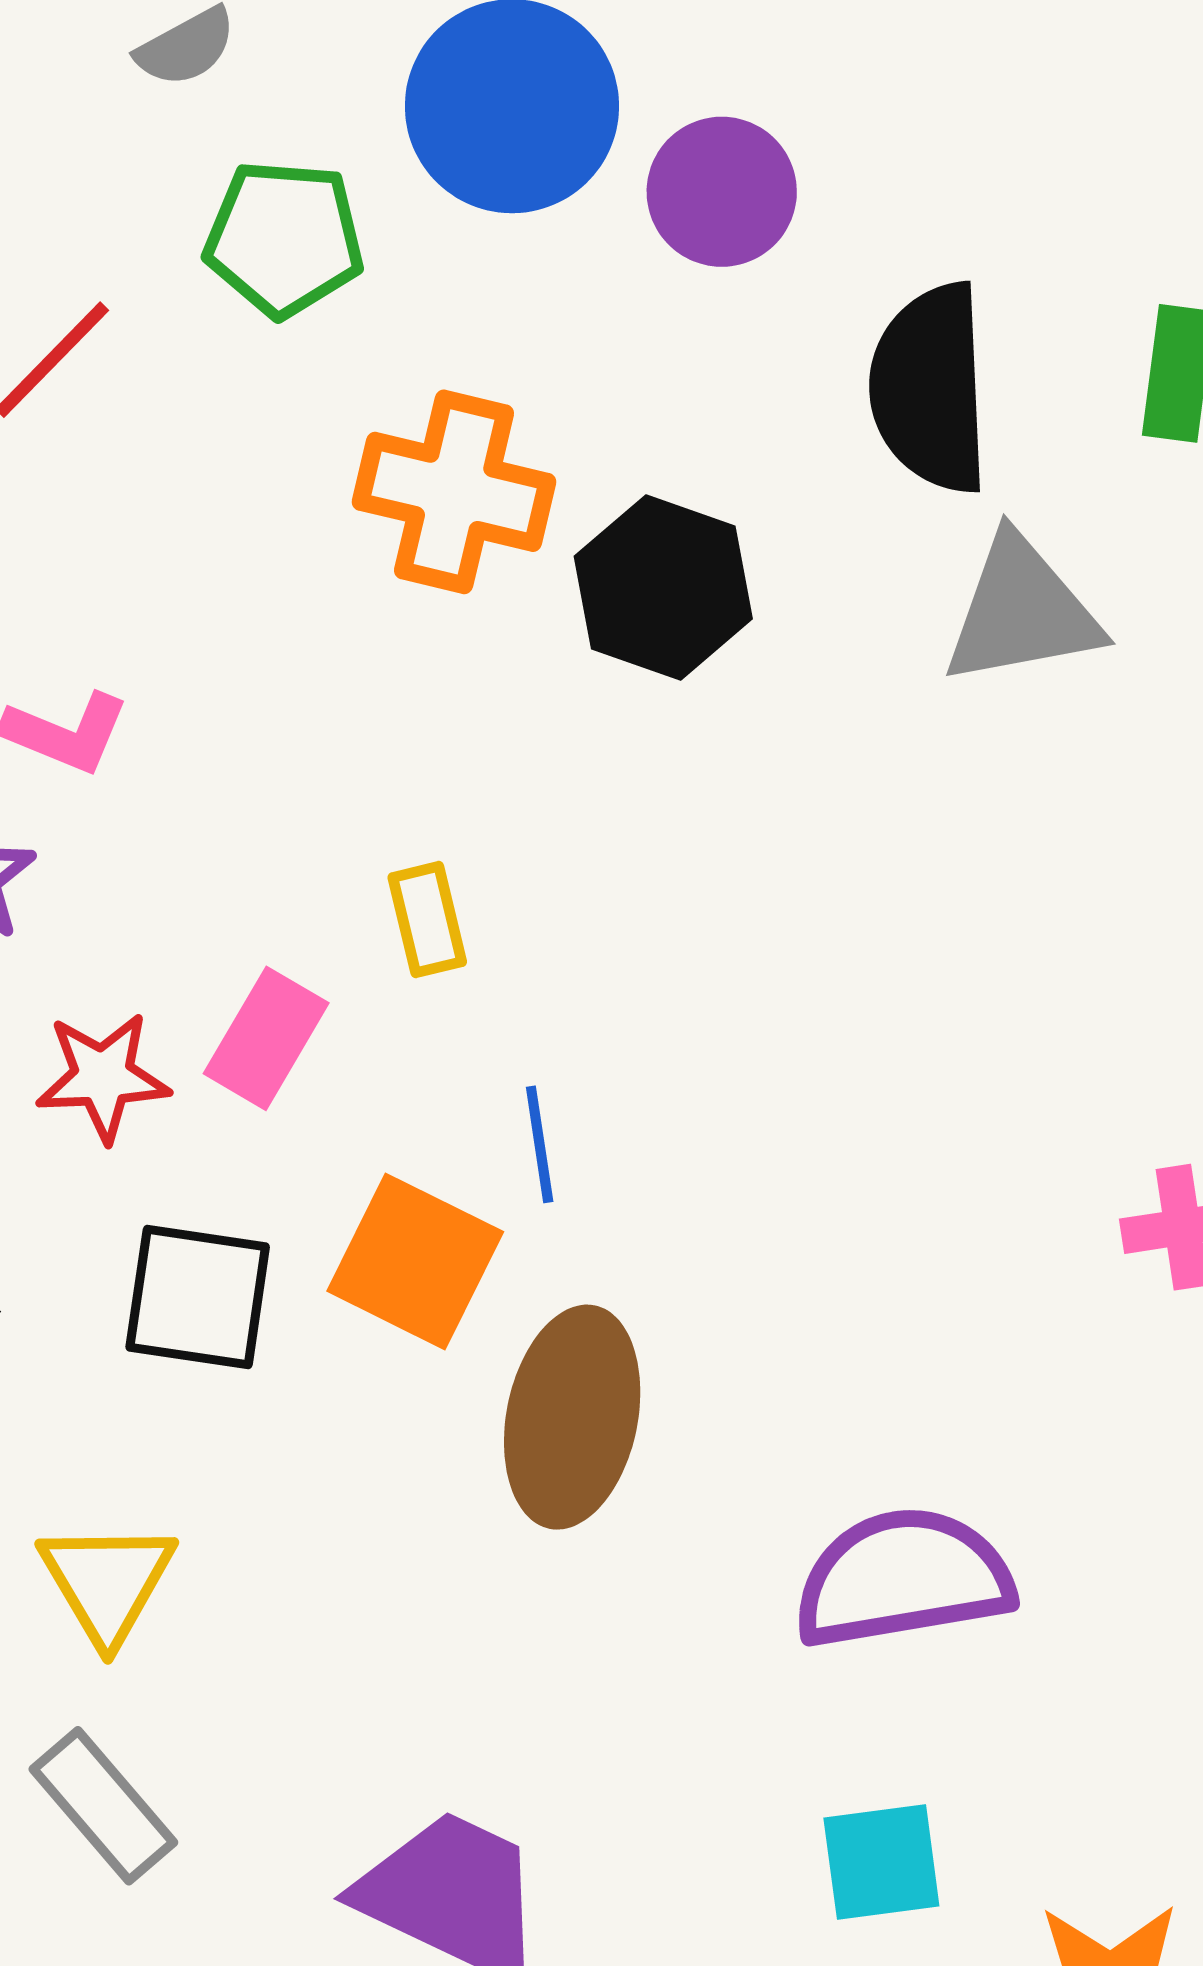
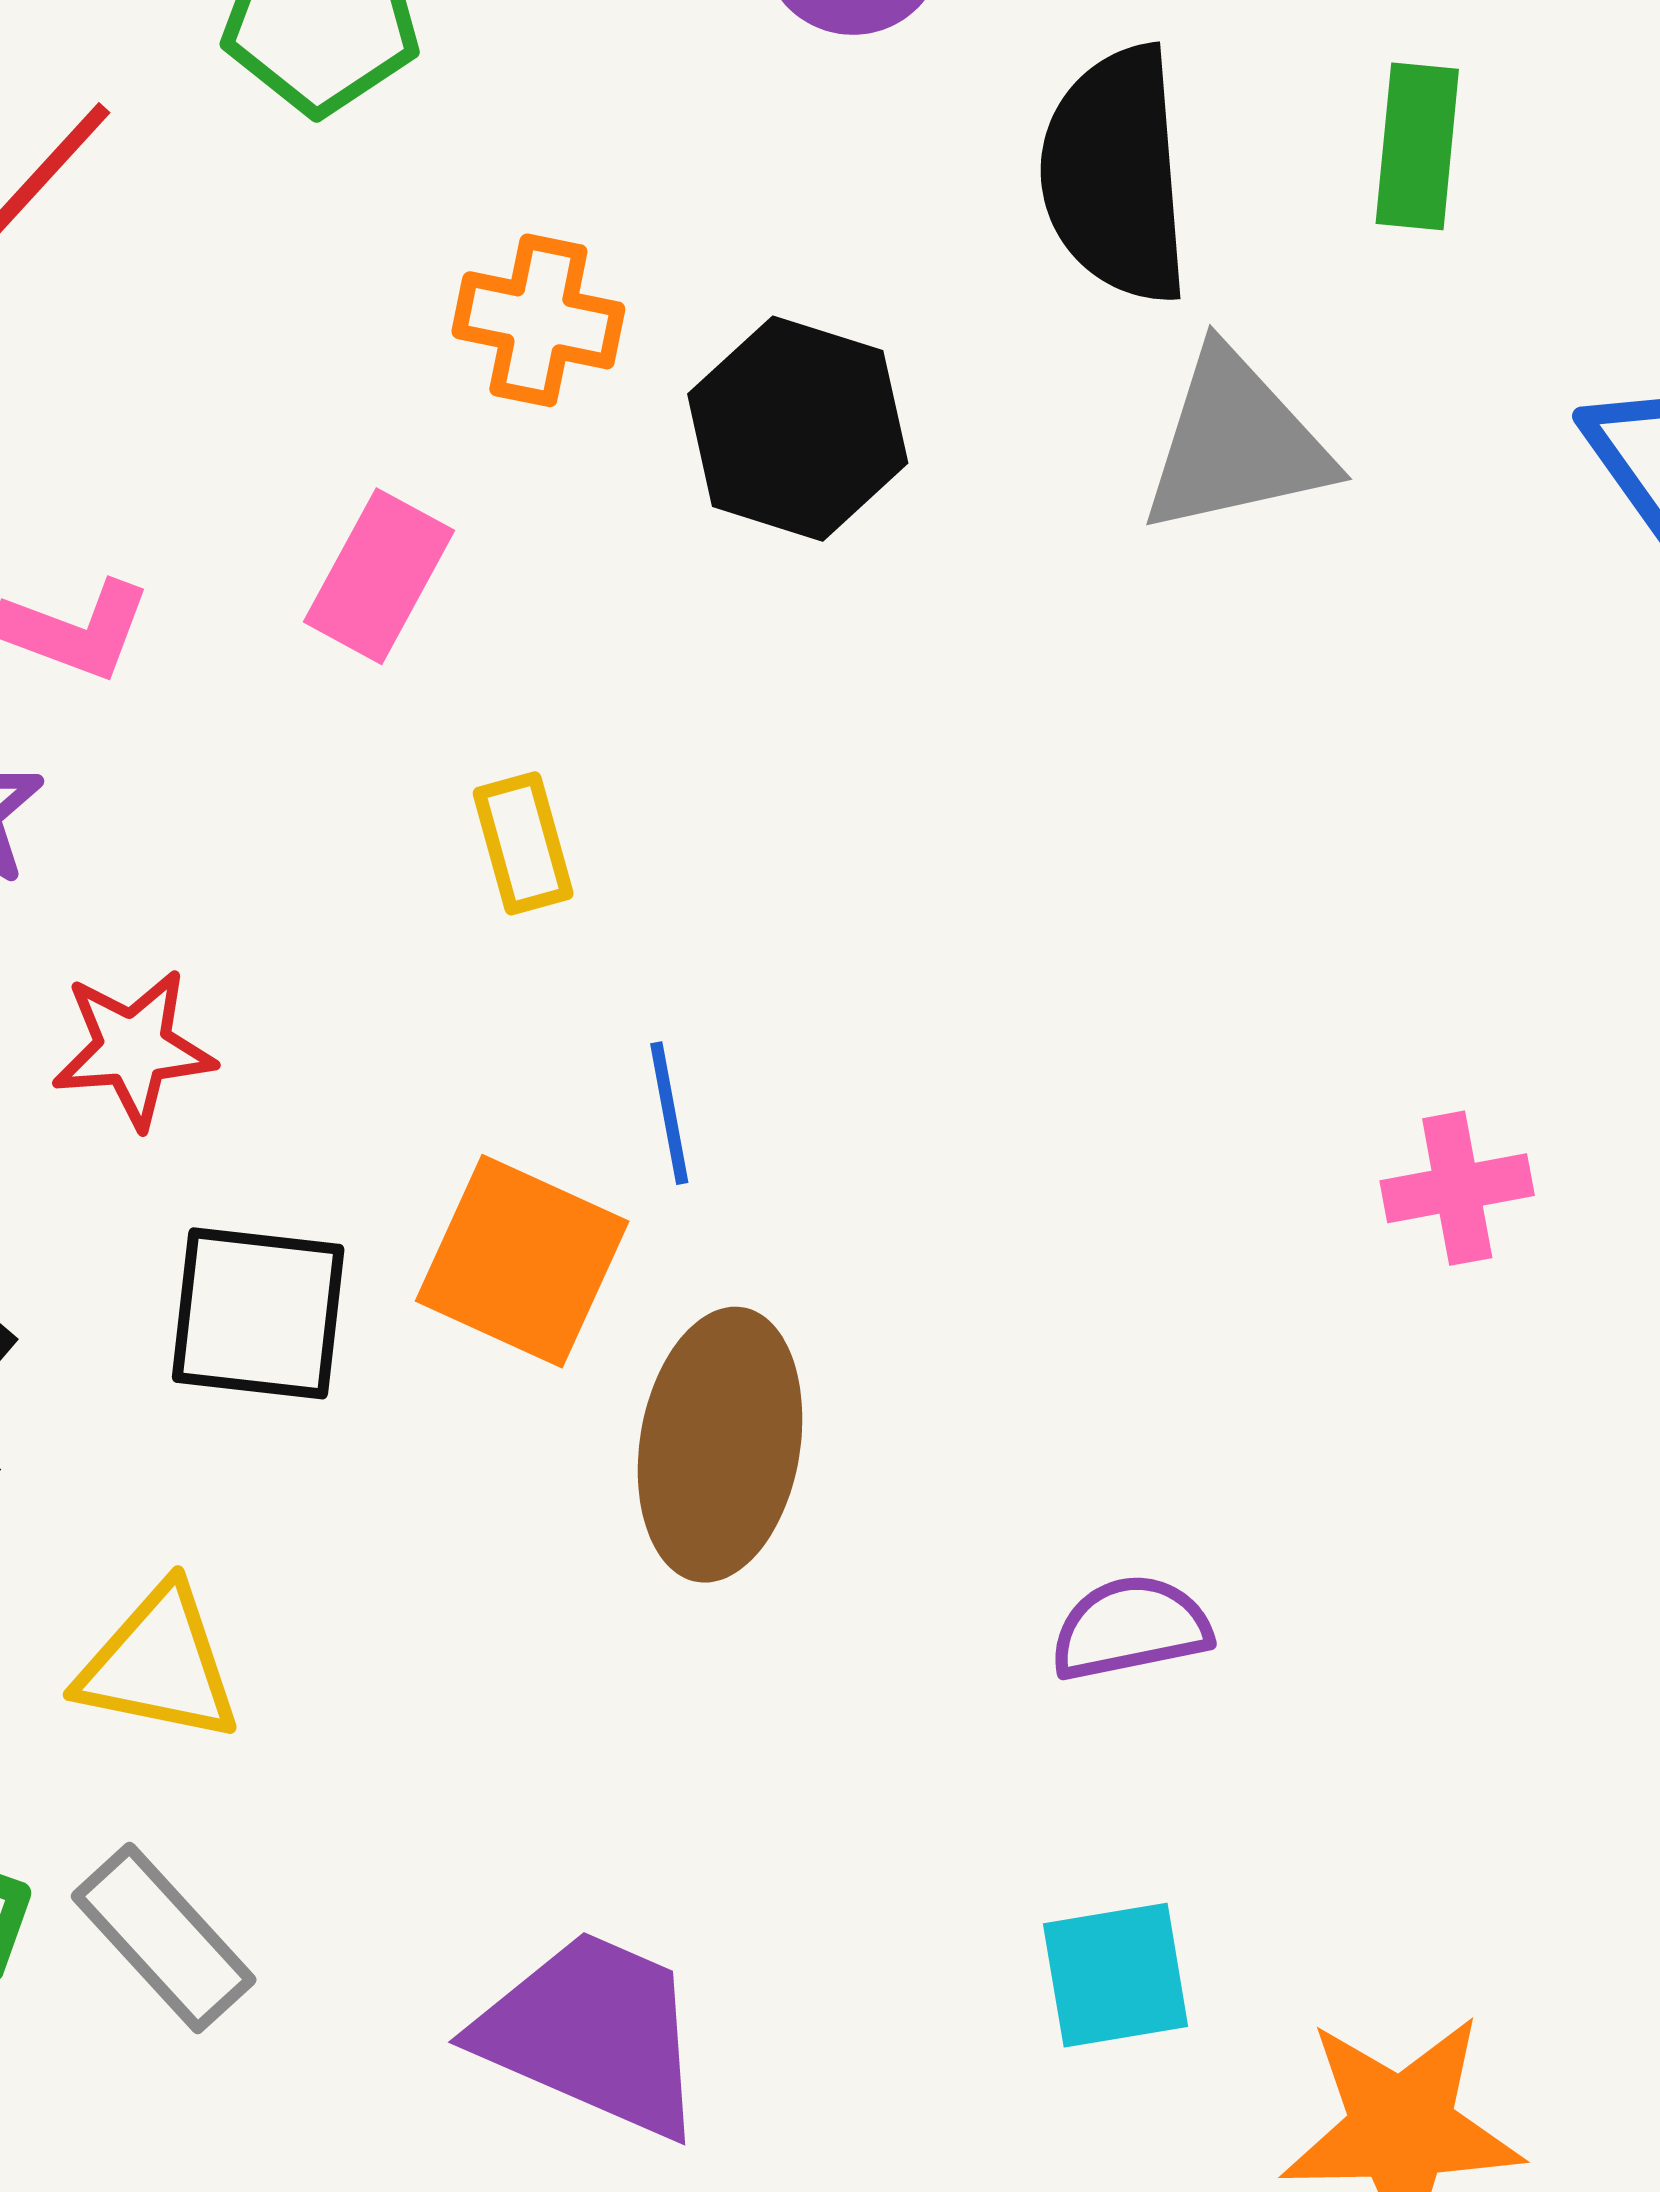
orange cross: (454, 492) -> (538, 320), size x0.7
pink rectangle: (266, 1038) -> (379, 576), moved
purple semicircle: (903, 1578) -> (1131, 1628), size x0.6
yellow triangle: (107, 1582) -> (159, 1665), turned -46

